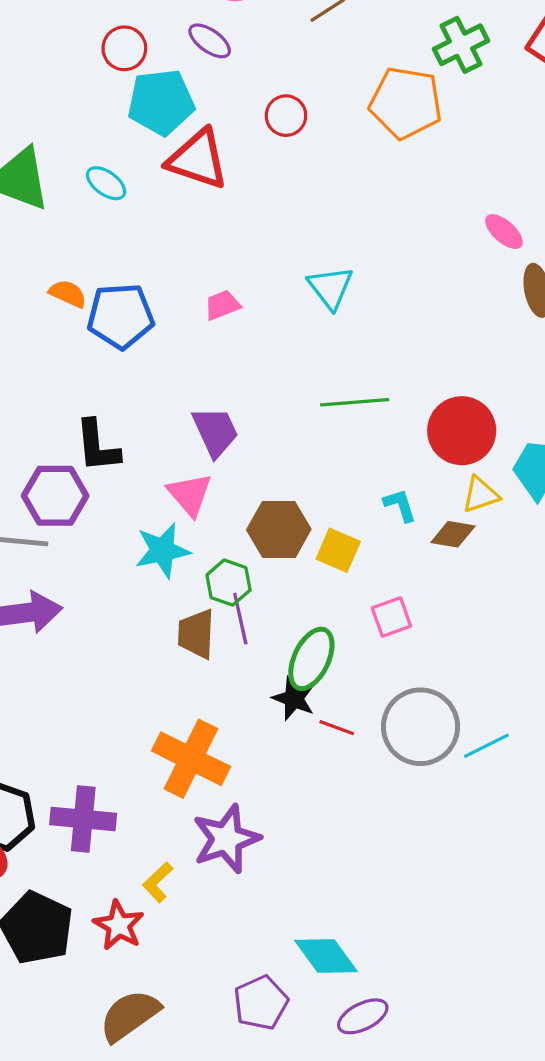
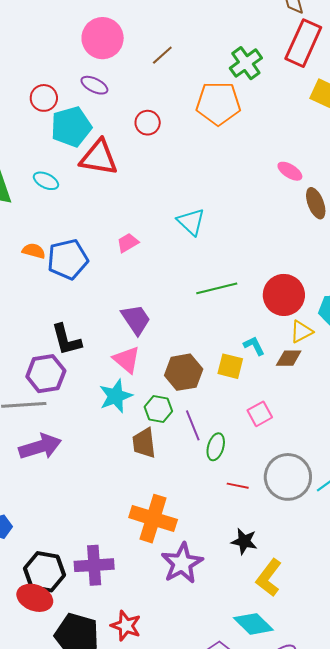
yellow square: (338, 550) -> (230, 366), moved
purple line: (240, 619) -> (193, 425), moved
green ellipse: (311, 659) -> (216, 447), size x0.7
black star: (294, 699) -> (244, 541), moved
yellow L-shape: (158, 882) -> (269, 578), moved, size x1.5

